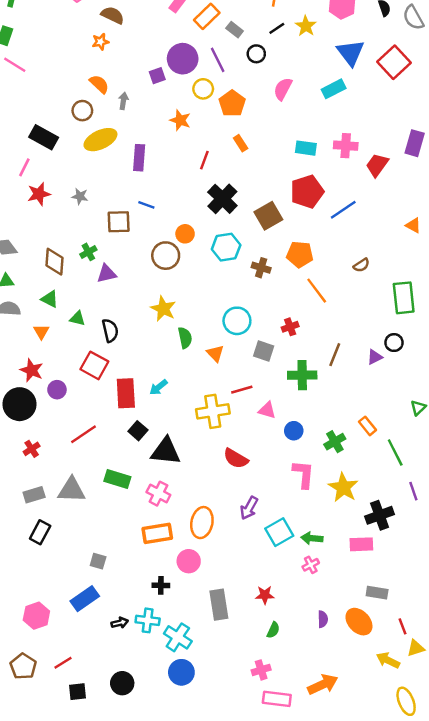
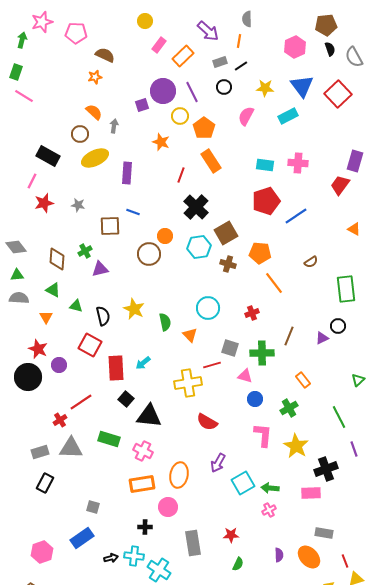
yellow star: (306, 26) -> (265, 88), moved, turned -30
gray rectangle: (235, 30) -> (220, 62), moved, turned -56
orange rectangle: (241, 143) -> (211, 161), size x1.6
red trapezoid: (377, 165) -> (340, 185), moved
brown square: (268, 216) -> (226, 233), moved
yellow star: (163, 309) -> (134, 309), moved
gray square: (264, 351) -> (230, 348), moved
pink triangle: (267, 410) -> (245, 376), moved
orange rectangle: (367, 426) -> (303, 380), moved
red cross: (32, 449) -> (60, 420), moved

